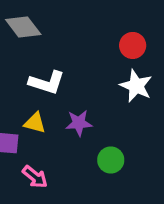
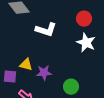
white L-shape: (47, 83) -> (46, 30), moved
purple star: (79, 123) -> (44, 73), moved

